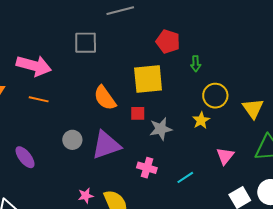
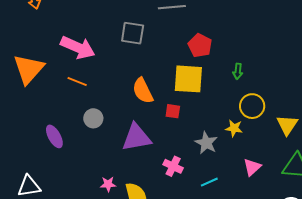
red pentagon: (168, 42) -> (200, 45), moved
yellow star: (201, 120) -> (234, 128), turned 30
gray star: (161, 129) -> (206, 143), moved, turned 30
gray circle: (72, 140) -> (93, 118), moved

